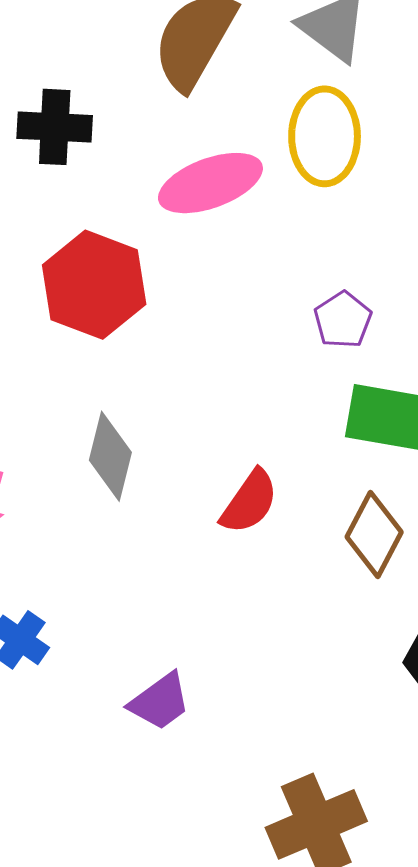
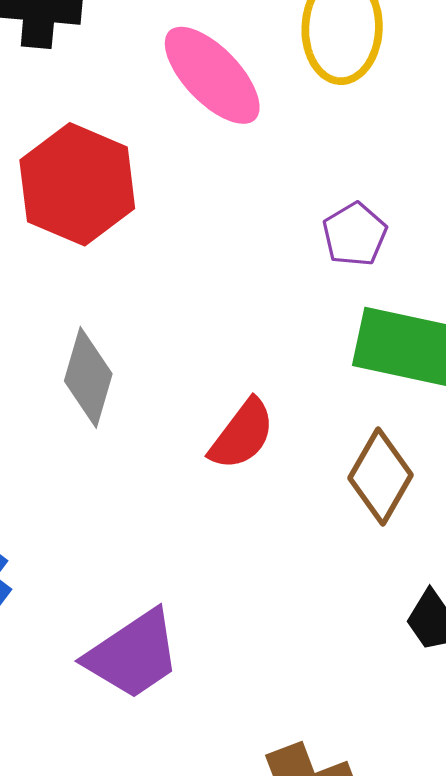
pink ellipse: (210, 183) -> (212, 75), turned 64
purple trapezoid: (160, 702) -> (133, 655), size x1.4

